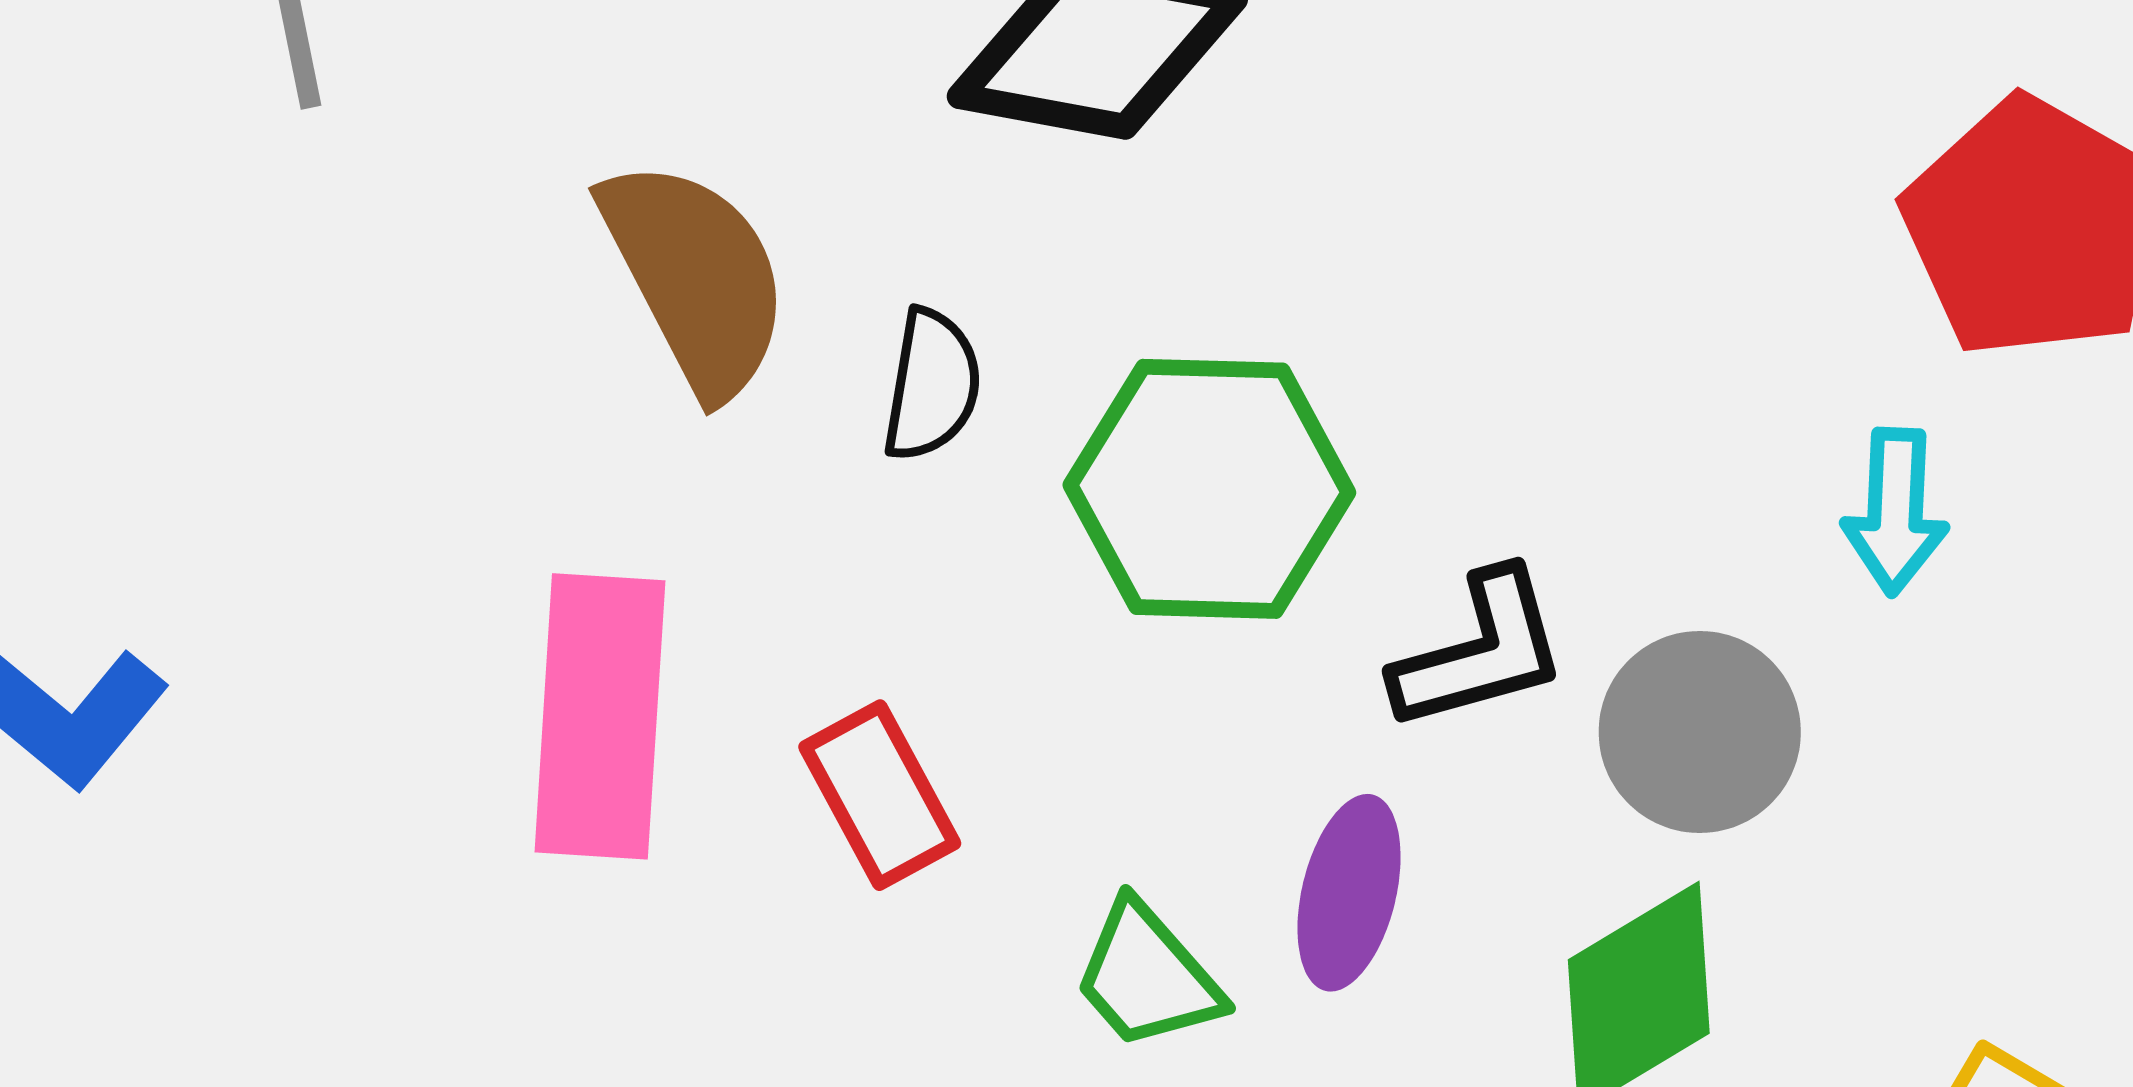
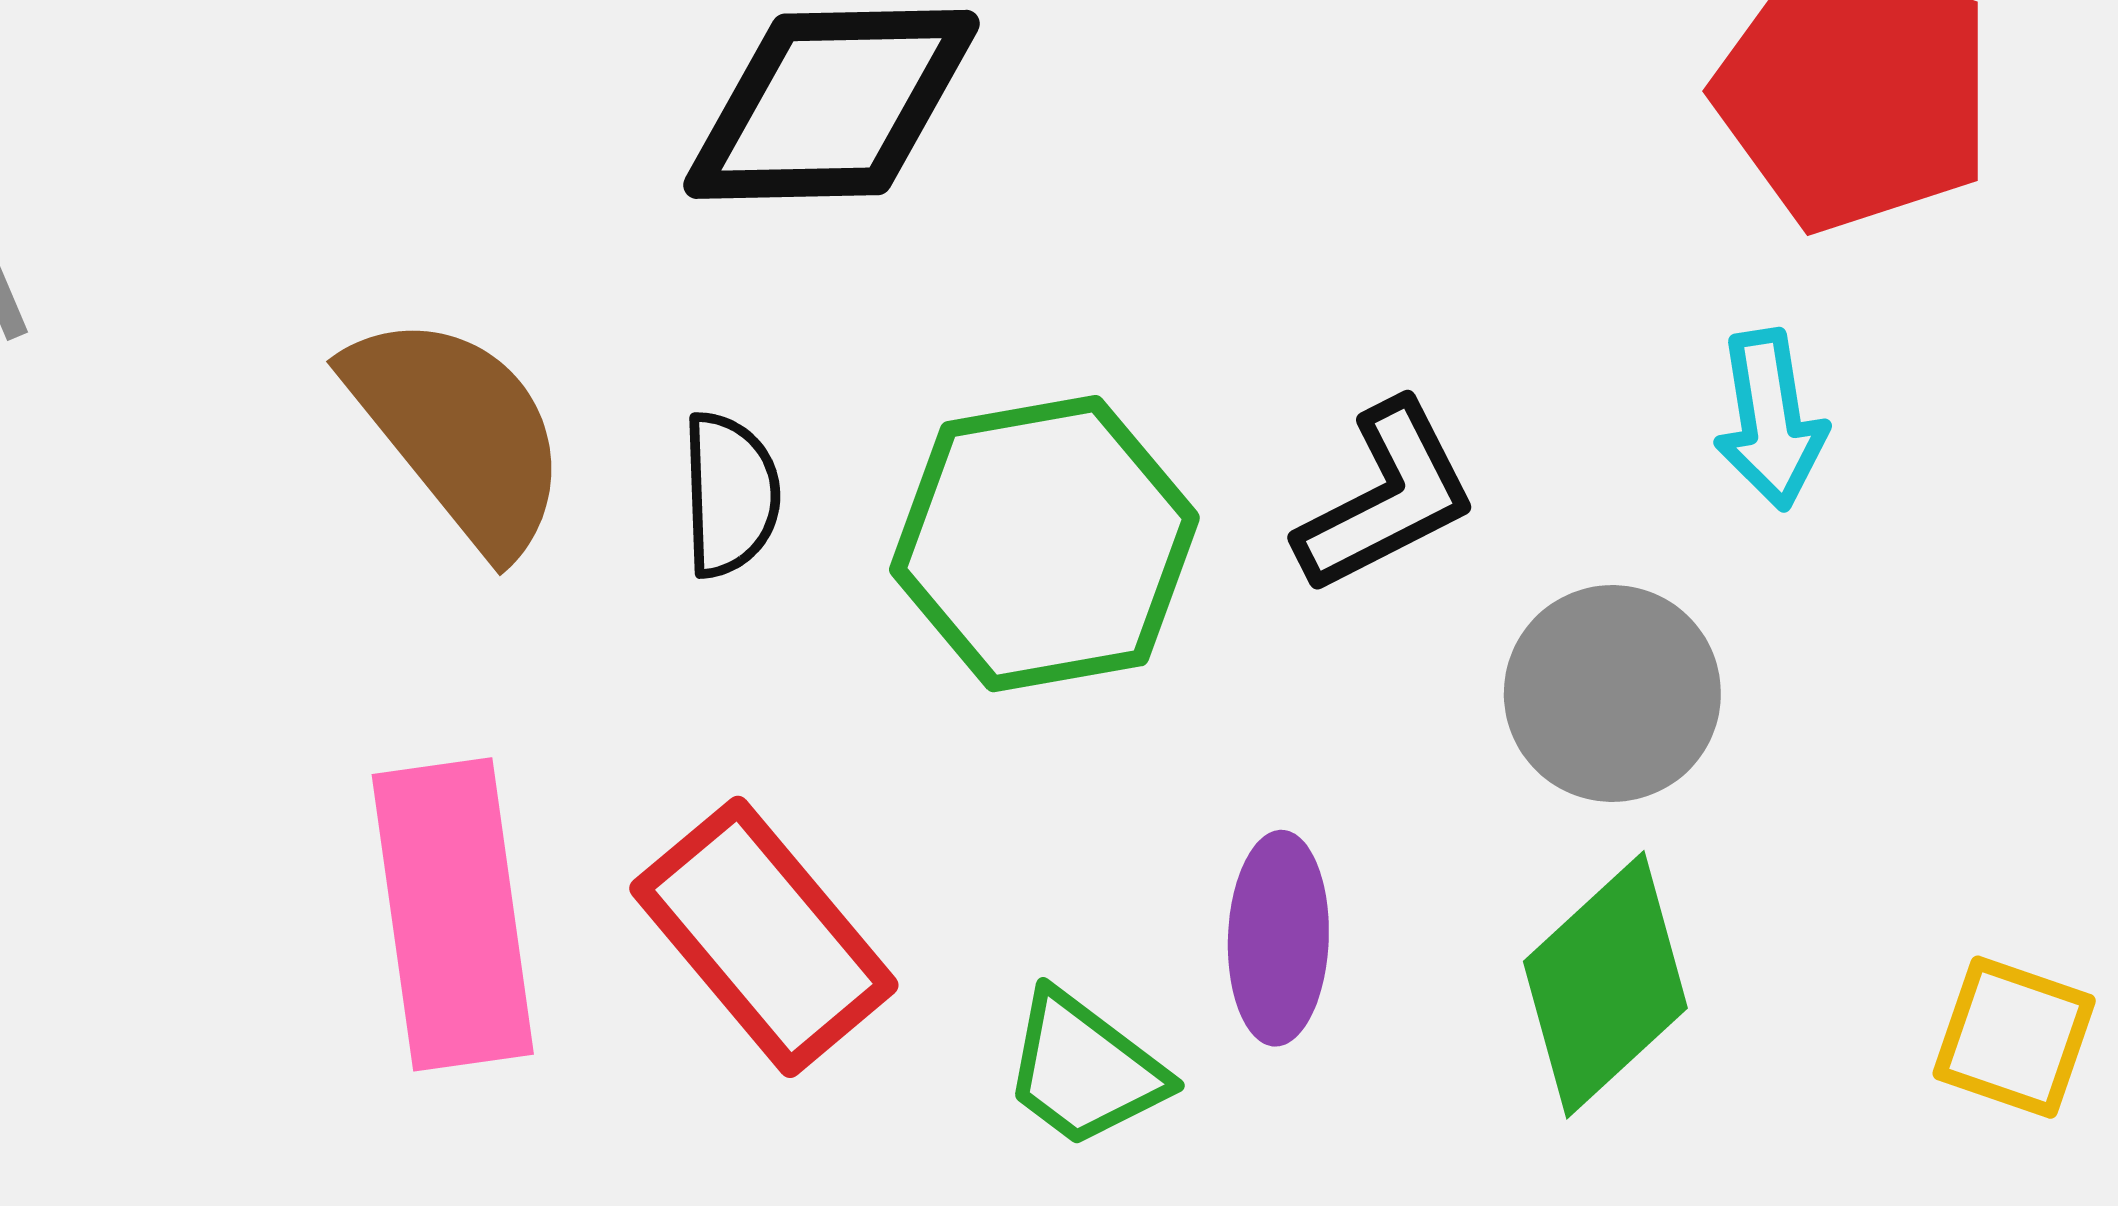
black L-shape: (1480, 651) -> (1386, 497), moved
red rectangle: (880, 795) -> (764, 937), size x1.4

